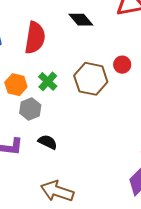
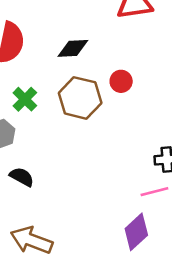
black diamond: (81, 20) -> (73, 48), moved, turned -55

